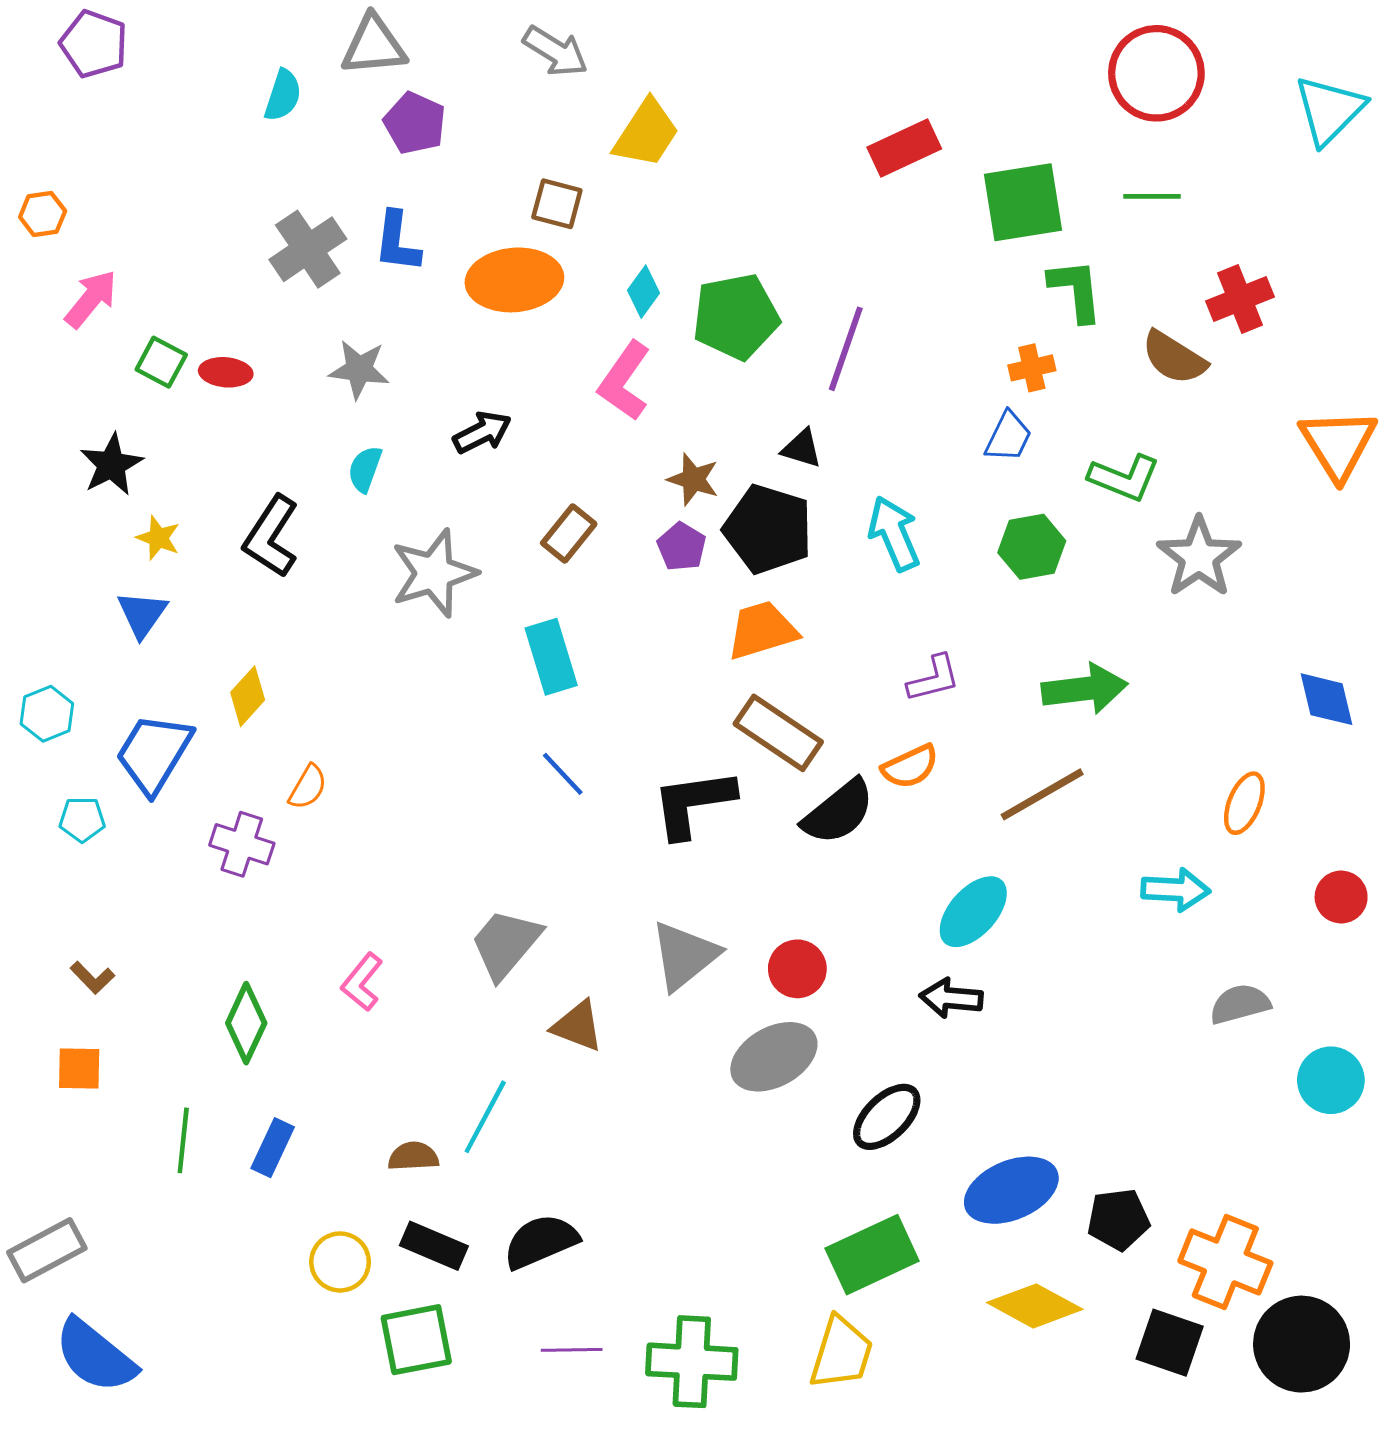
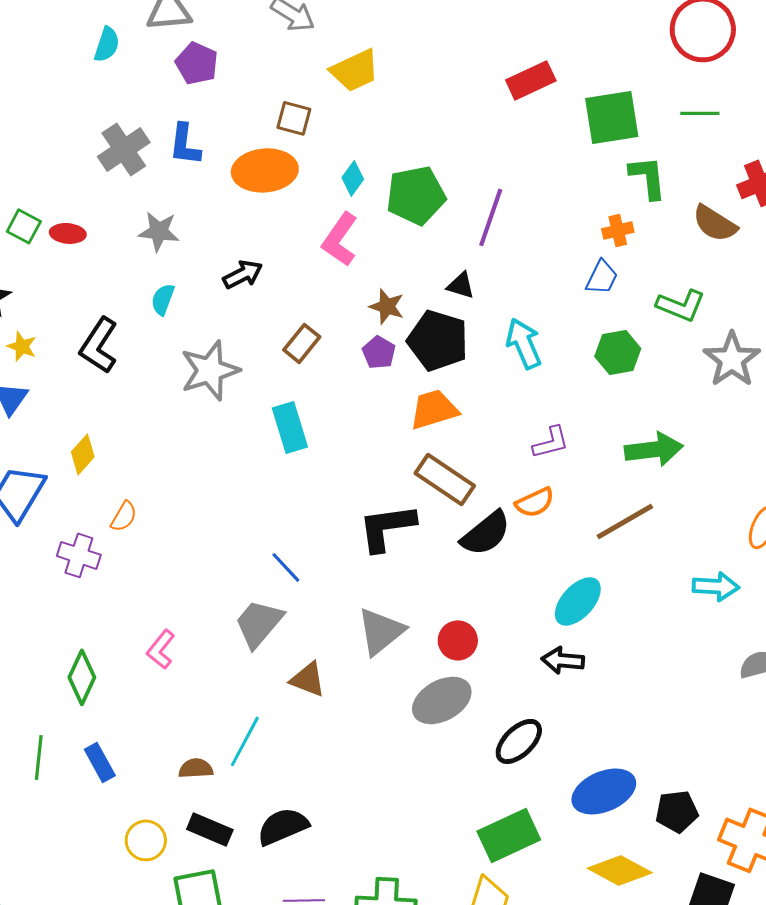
yellow trapezoid: (646, 133) -> (355, 70), turned 32
blue line: (563, 774) -> (286, 567), moved
blue rectangle: (273, 1148) -> (100, 762), turned -54

